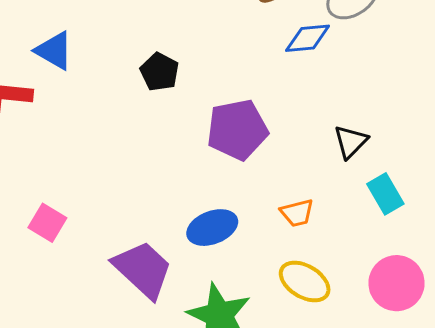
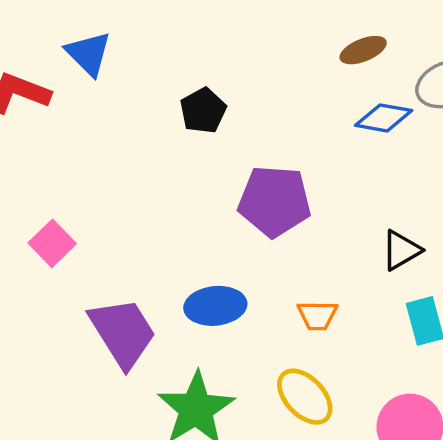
pink square: (47, 223) -> (52, 243), moved

